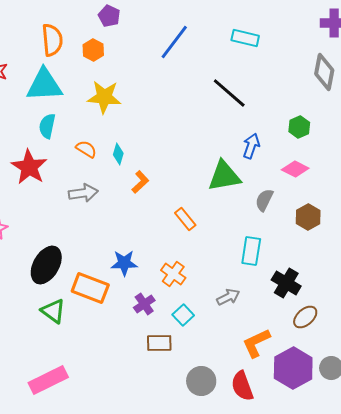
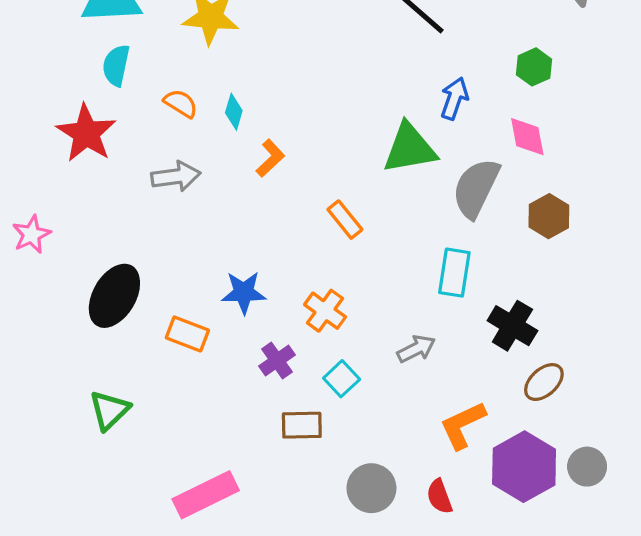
pink diamond: (295, 169) -> (527, 137), turned 52
gray semicircle: (264, 200) -> (476, 188), size x1.6
orange rectangle: (90, 288) -> (187, 334), size x0.7
green triangle: (53, 311) -> (109, 410), moved, turned 40
pink rectangle: (48, 380) -> (206, 495), moved
red semicircle: (242, 386) -> (439, 496), size x0.7

